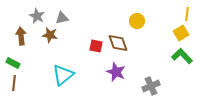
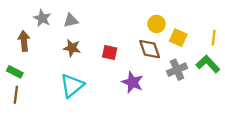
yellow line: (187, 14) -> (214, 38), moved
yellow square: (181, 33) -> (178, 38), moved, turned -35
brown star: (50, 35) -> (72, 48), moved
brown diamond: (118, 43) -> (150, 49), moved
gray cross: (151, 86) -> (177, 70), moved

